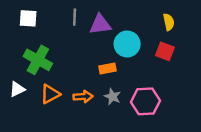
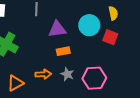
purple triangle: (100, 24) -> (57, 29), moved
cyan circle: (127, 44) -> (89, 25), moved
orange triangle: (50, 94) -> (15, 83), moved

